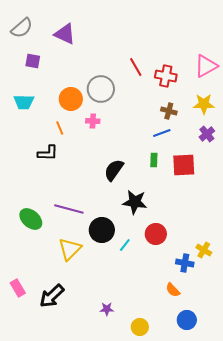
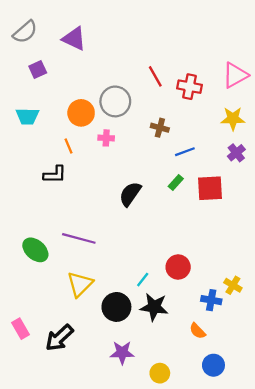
purple square: (33, 61) -> (38, 69), turned -35
brown cross: (169, 111) -> (160, 128), moved
green rectangle: (154, 160) -> (176, 183), turned 40
black star: (135, 202) -> (154, 307), moved
black circle: (102, 230) -> (116, 307), moved
purple star: (107, 309) -> (122, 353), size x1.5

